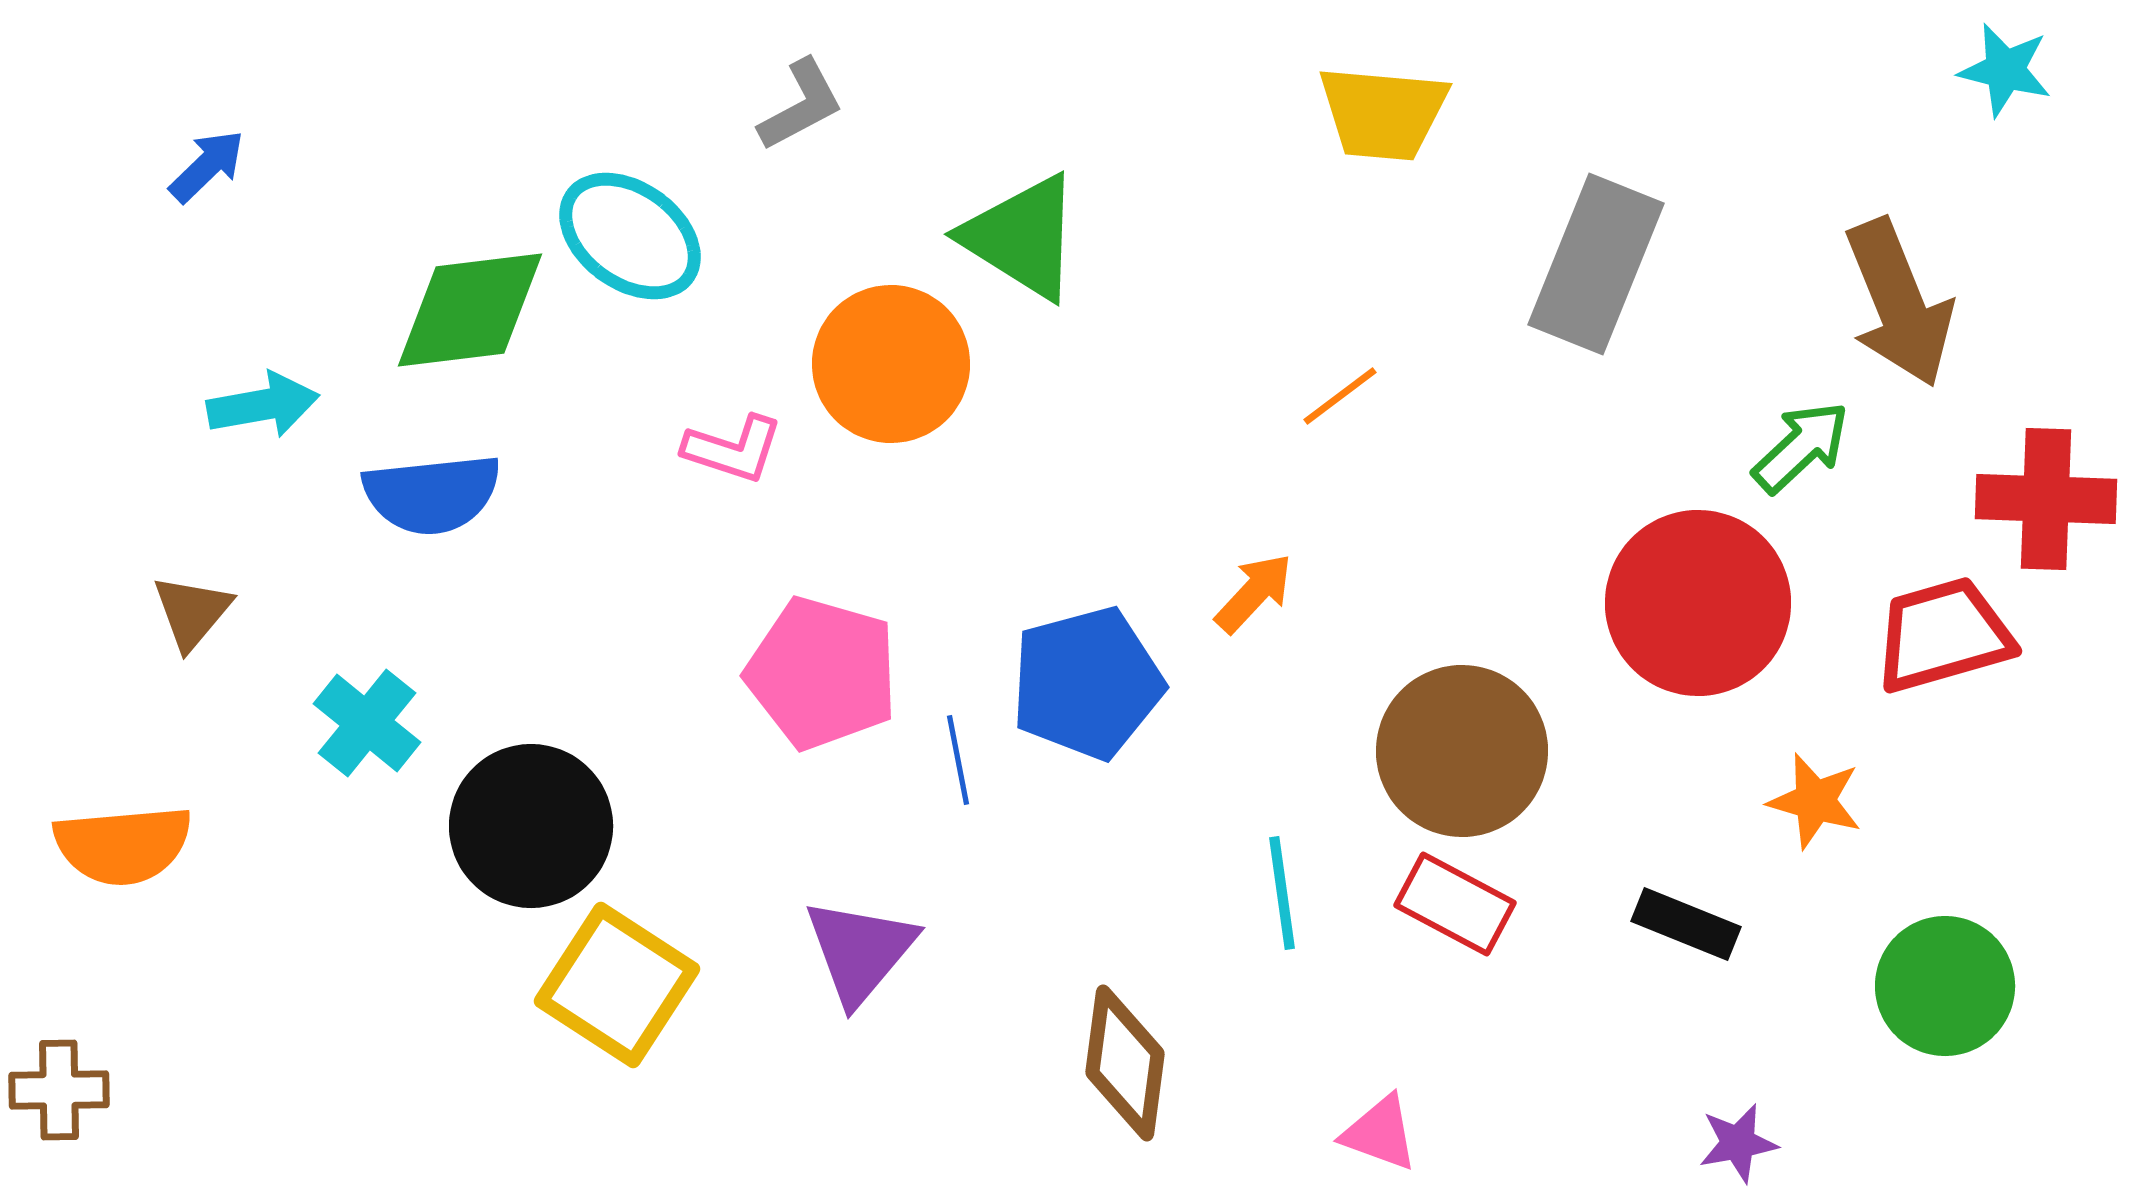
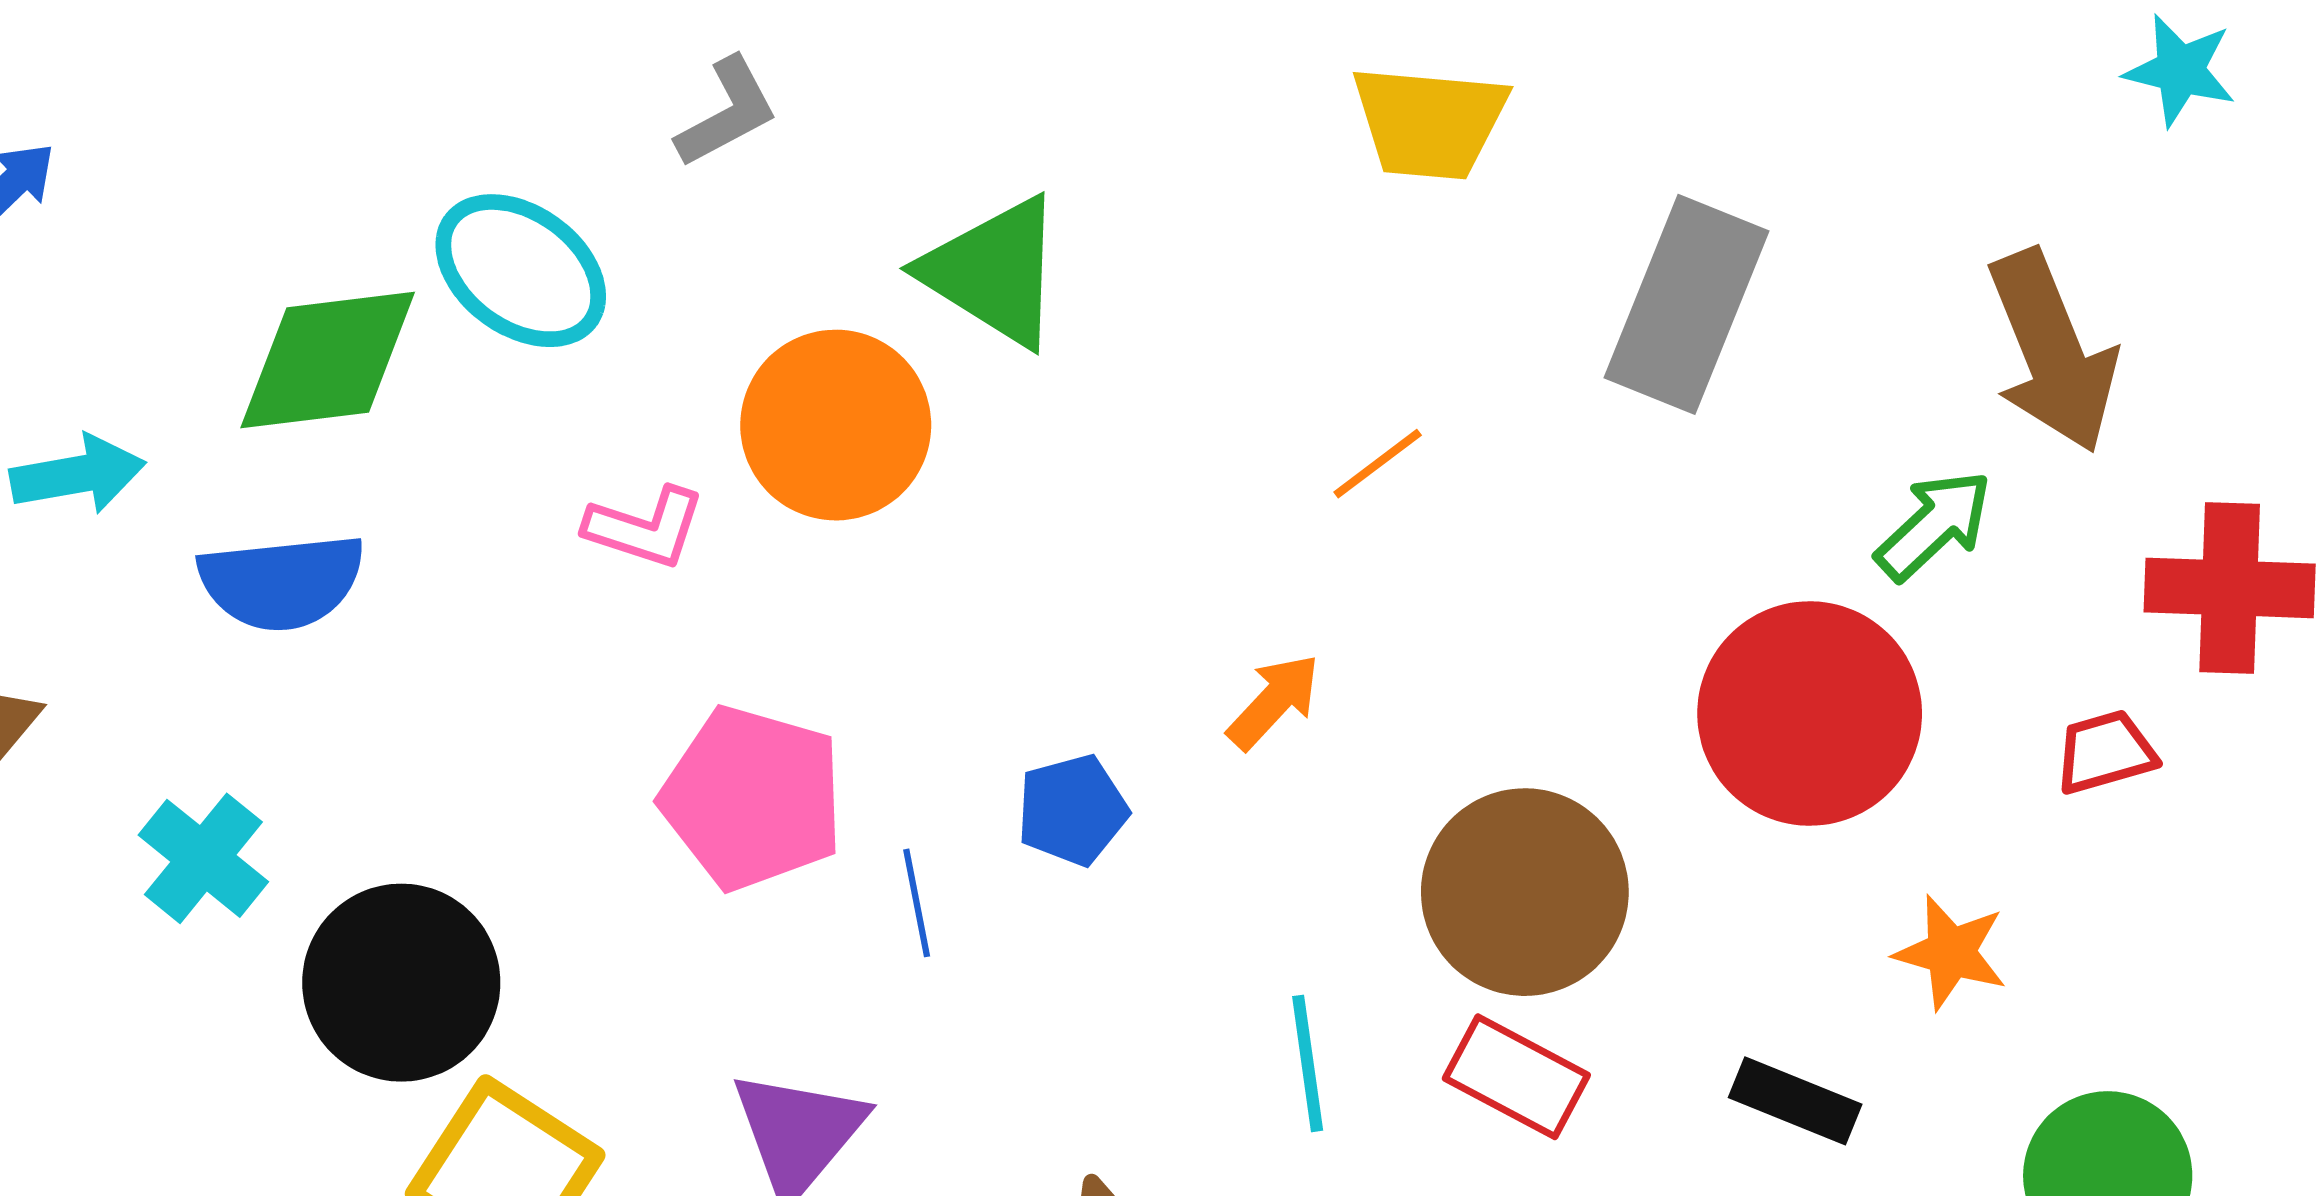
red trapezoid: (1943, 635) -> (2105, 752), size x0.6
blue pentagon: (1087, 683) -> (1072, 810), size x0.6

